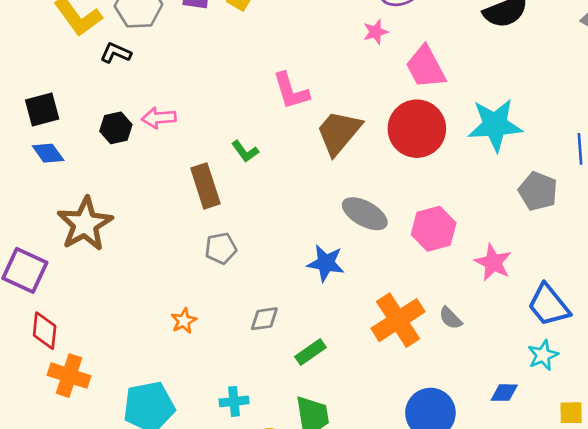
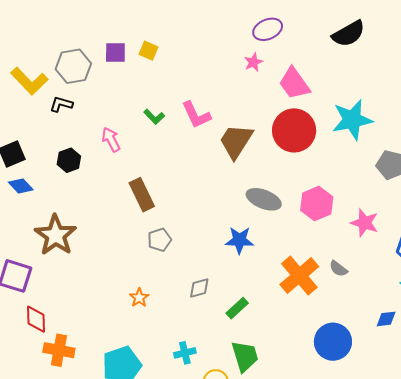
pink arrow: (159, 118) -> (111, 139), moved, turned 75
green L-shape: (245, 151) -> (154, 117), moved

